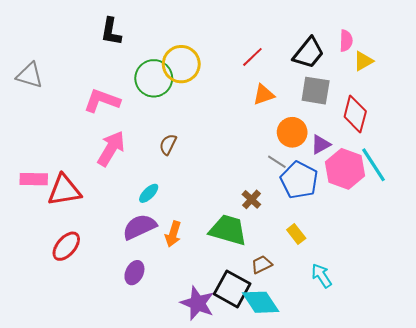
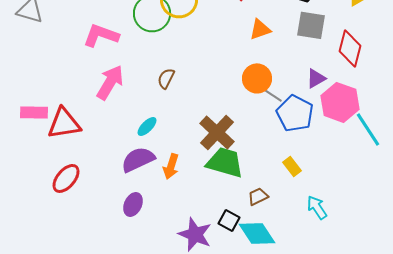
orange circle: (292, 132) -> (257, 78), moved
cyan line: (374, 165) -> (368, 129), moved
brown cross: (251, 199) -> (217, 132), moved, size x1.8
black square: (232, 289) -> (229, 220), size x0.6

